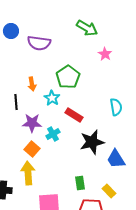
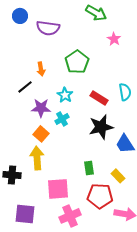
cyan star: (52, 98) -> (65, 95), moved
black line: (16, 102) -> (25, 87), turned 56
red rectangle: (74, 115) -> (99, 98), moved

